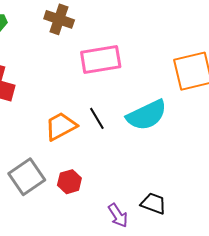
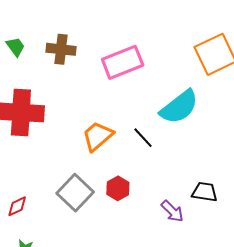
brown cross: (59, 19) -> (61, 49), moved
black line: (97, 118) -> (143, 138), moved

